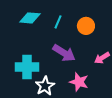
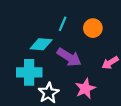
cyan diamond: (30, 18) -> (41, 44), moved
pink star: (79, 82) -> (85, 89), turned 30

